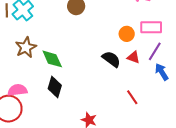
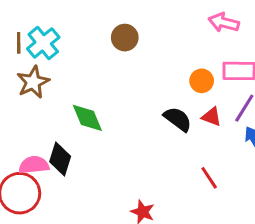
brown star: (26, 47) -> (33, 82), moved
black diamond: (55, 87) -> (60, 159), moved

